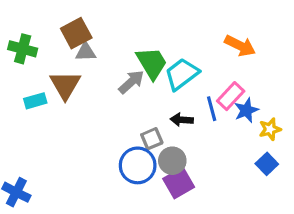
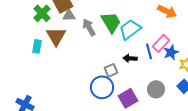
green cross: (23, 49) -> (42, 13), moved, turned 30
gray arrow: (131, 82) -> (89, 27), moved, turned -78
cyan rectangle: (35, 101) -> (37, 46), turned -64
gray circle: (172, 161) -> (156, 89), moved

